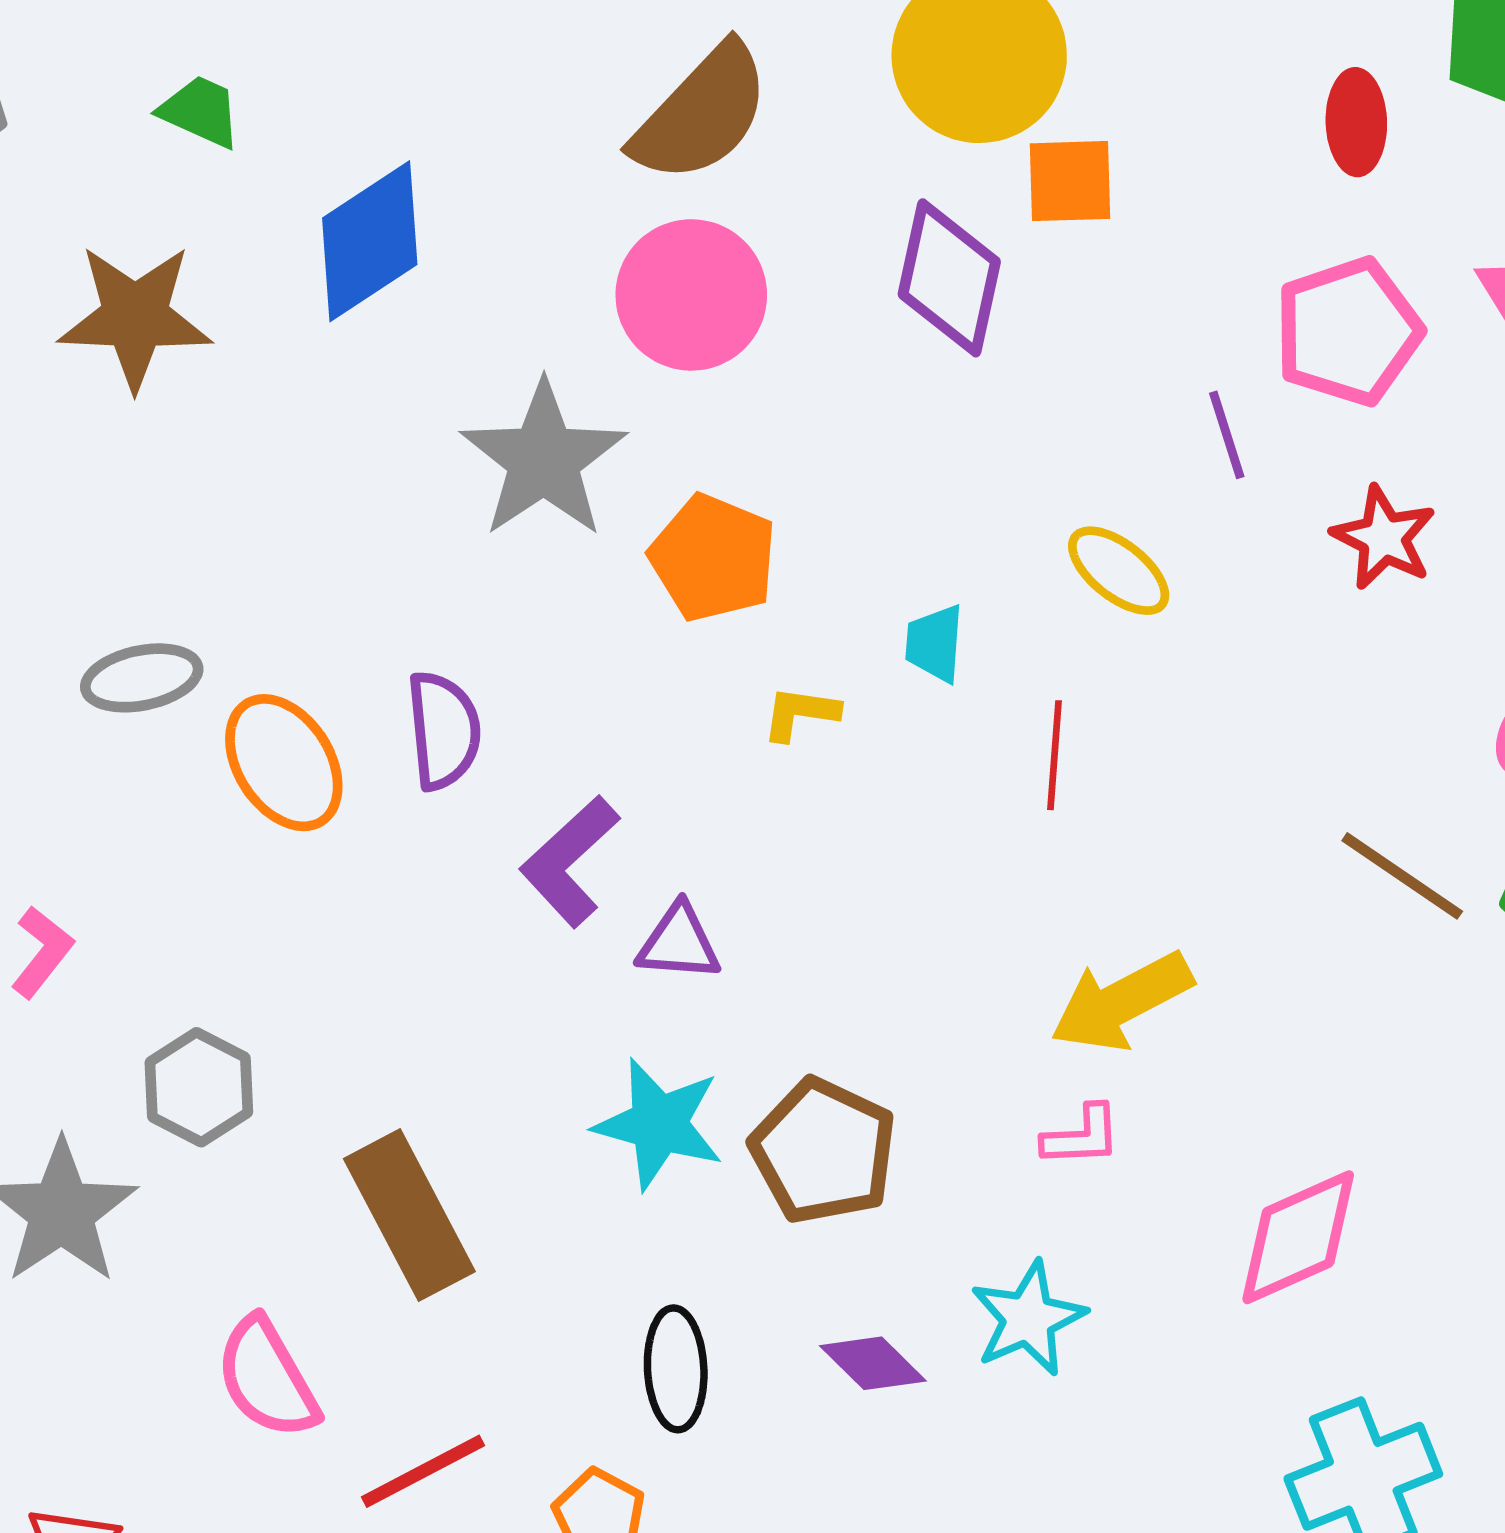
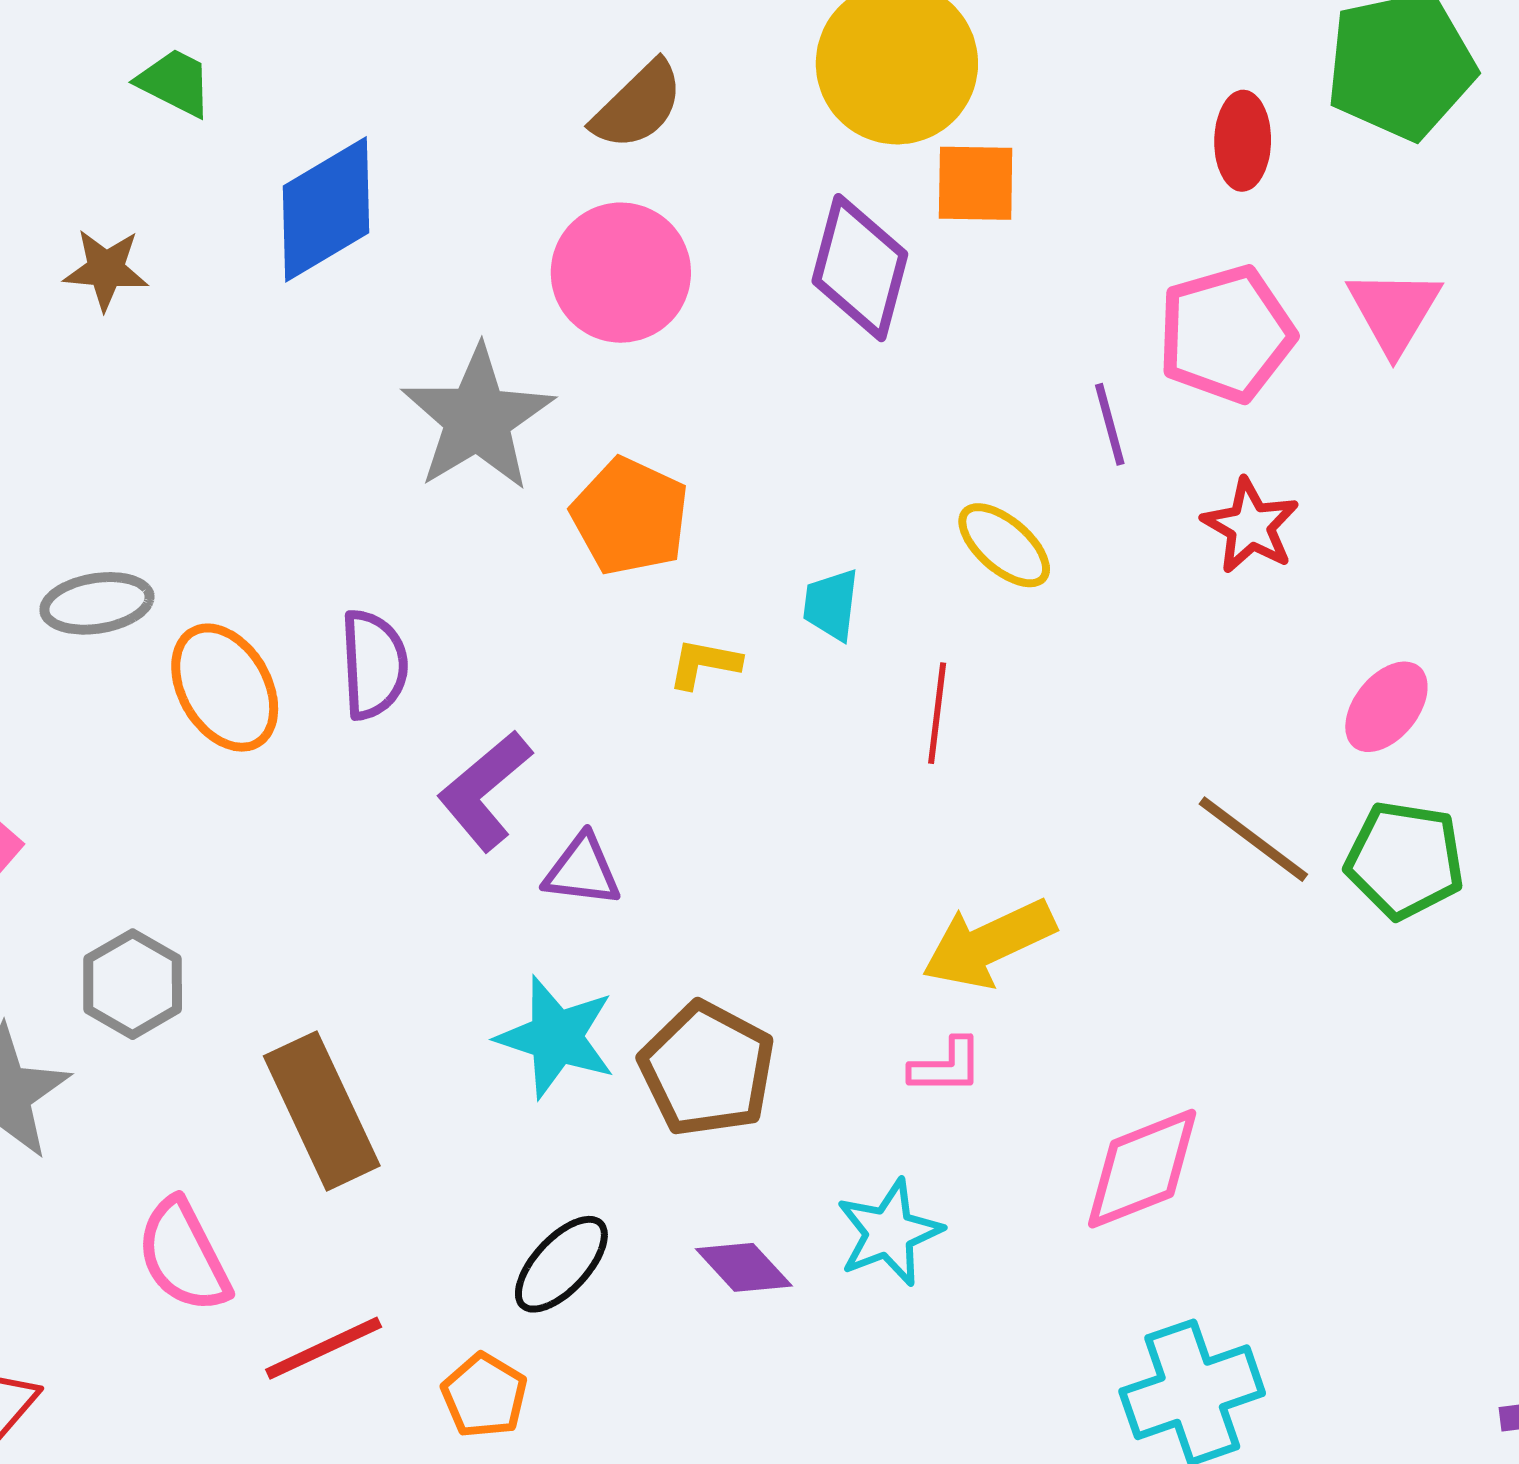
brown semicircle: (701, 114) -> (638, 105), size x0.7
brown star: (135, 317) -> (106, 269), size x0.6
black ellipse: (676, 1369) -> (561, 1264), turned 43

